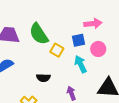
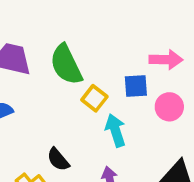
cyan arrow: (81, 64) -> (115, 130), moved
black semicircle: (43, 78) -> (58, 159), moved, turned 40

